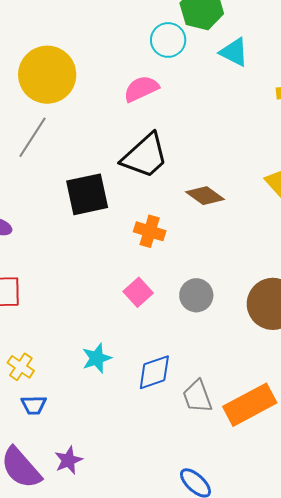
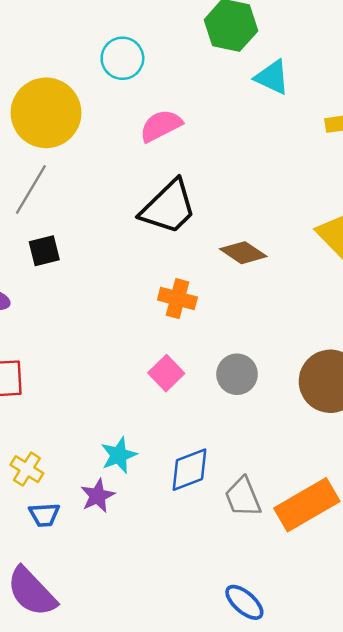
cyan circle: (168, 40) -> (122, 58), moved
black square: (87, 194) -> (44, 251), moved, size x0.6
purple star: (68, 460) -> (98, 496), moved

